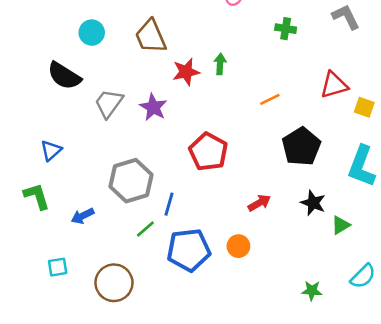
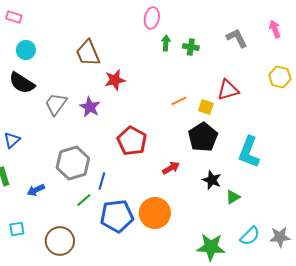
cyan circle: (92, 33) -> (26, 50), moved
green arrow: (220, 64) -> (166, 43), moved
yellow square: (364, 107) -> (206, 107), moved
red arrow: (259, 203) -> (171, 168), moved
orange circle: (238, 246) -> (155, 213), size x1.8
green star: (312, 291) -> (211, 247), size x1.8

